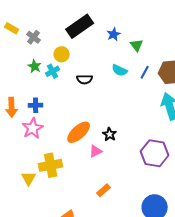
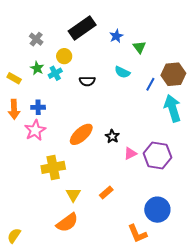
yellow rectangle: (12, 28) -> (14, 78), moved
blue line: (145, 72) -> (150, 84), moved
pink triangle: (96, 151) -> (130, 153), moved
yellow triangle: (29, 178) -> (73, 195), moved

